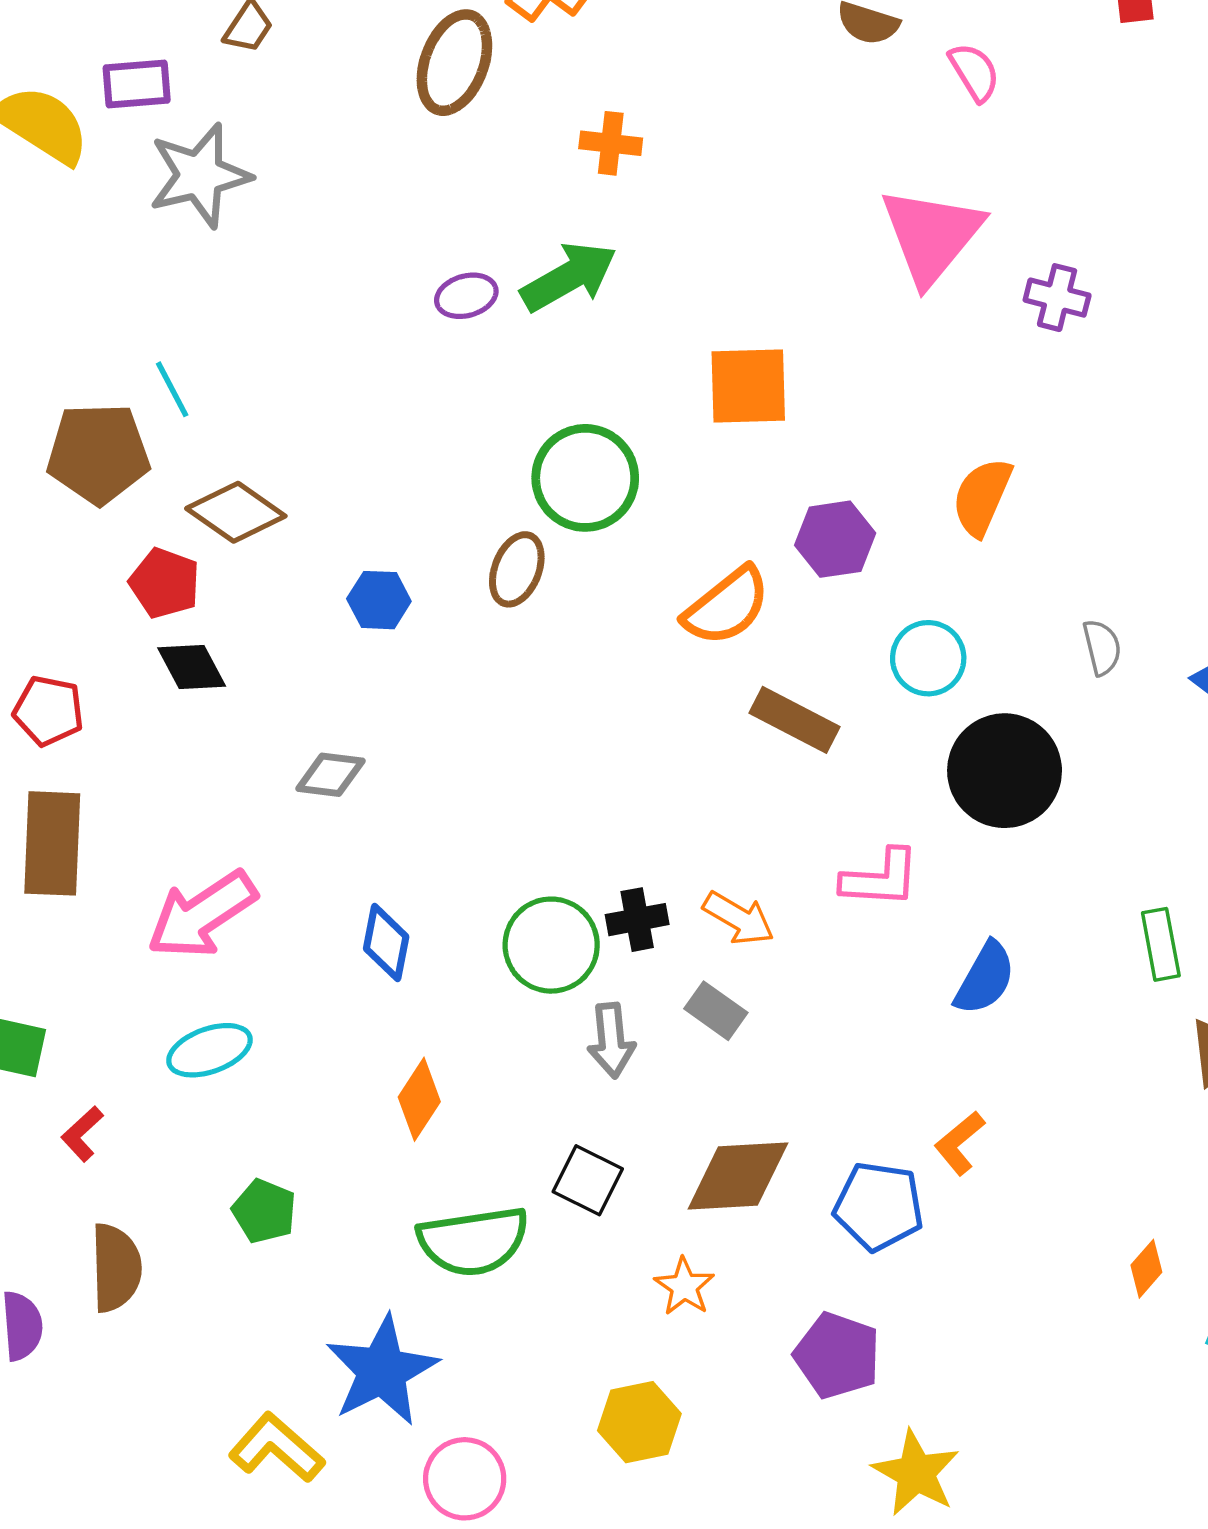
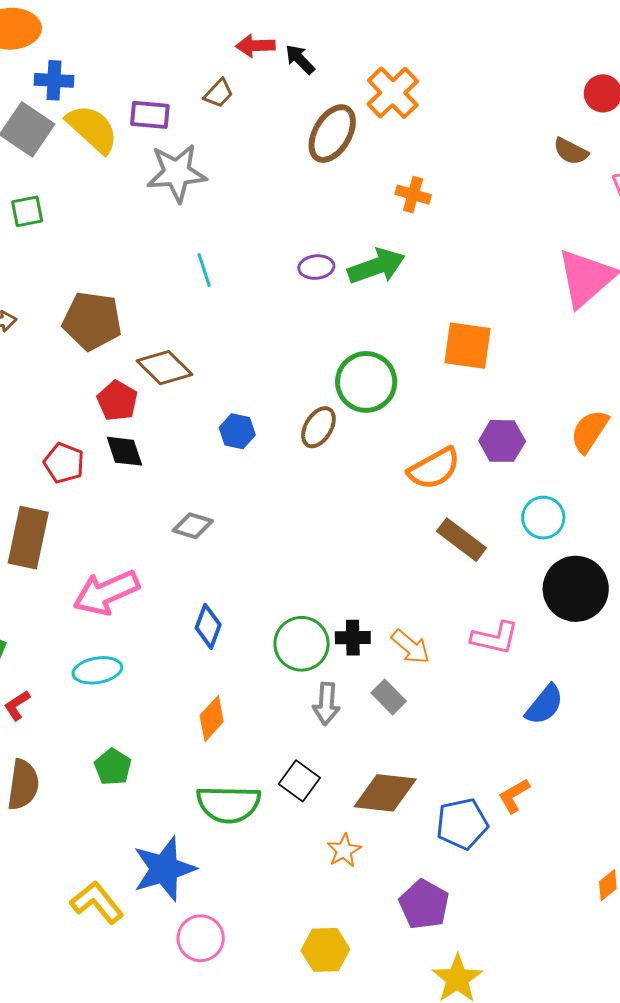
cyan line: (172, 389) -> (204, 270), moved
red pentagon: (49, 711) -> (64, 463), moved
blue pentagon: (879, 1206) -> (462, 824), turned -30
yellow hexagon: (639, 1422) -> (325, 950), moved

